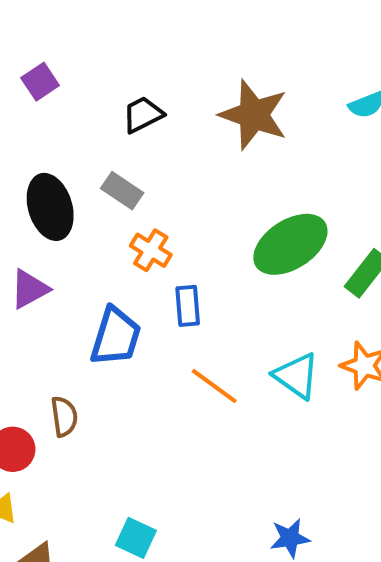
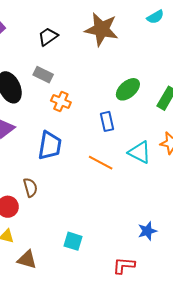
green ellipse: (290, 244) -> (128, 89), size x0.7
blue rectangle: (188, 306) -> (107, 121), moved

